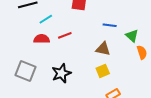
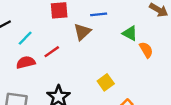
blue line: (110, 25) -> (99, 14), moved
brown triangle: (103, 49) -> (82, 32), moved, turned -42

